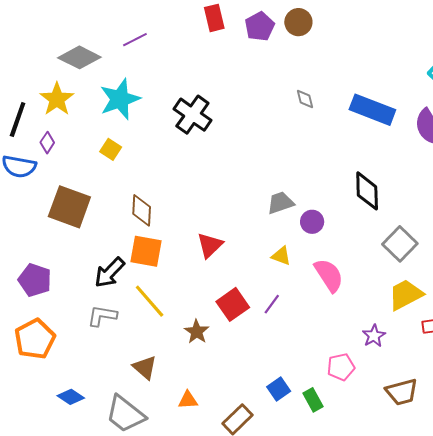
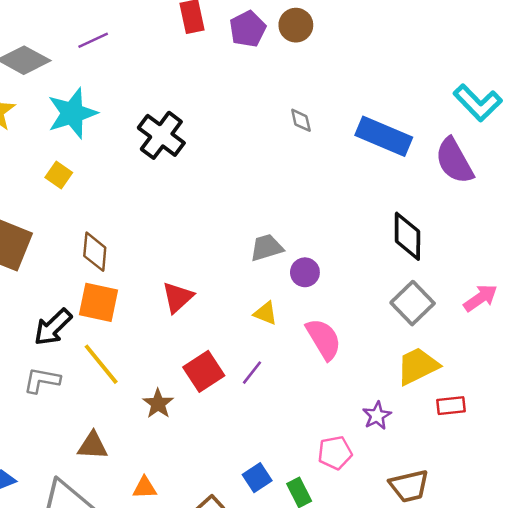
black diamond: (367, 191) -> (407, 236), moved
brown triangle: (145, 367) -> (93, 446), turned -40

